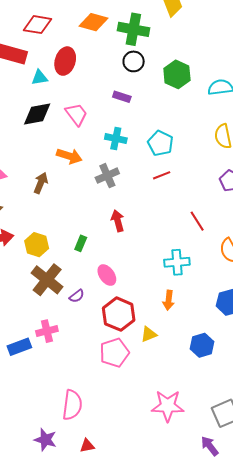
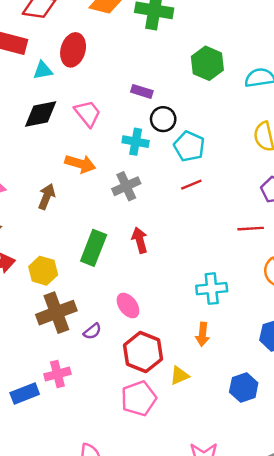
black circle: (134, 61) -> (163, 119), moved
red line: (197, 221) -> (251, 229), moved, turned -60
green rectangle: (81, 243) -> (94, 248), moved, size x1.8
brown cross: (47, 280) -> (56, 313), turned 32

